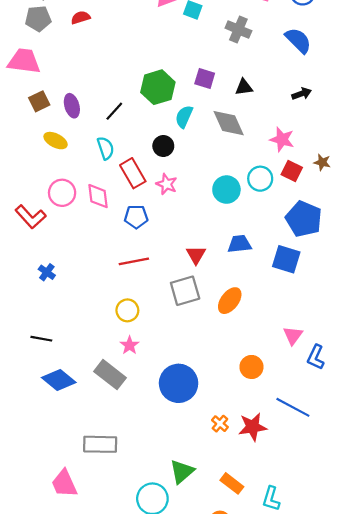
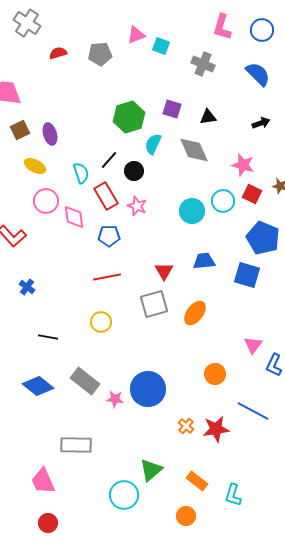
gray pentagon: (38, 19) -> (100, 54), moved
black line: (114, 111) -> (109, 160), moved
pink circle: (62, 193) -> (46, 201), moved
black line: (41, 339) -> (48, 337), moved
pink star: (130, 345) -> (115, 399), moved, turned -30

